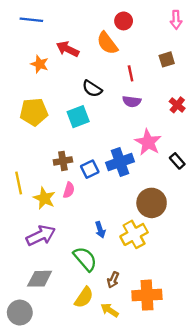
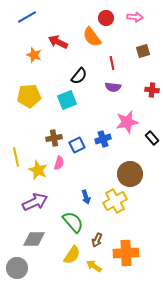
blue line: (31, 20) -> (27, 17), turned -36
pink arrow: (176, 20) -> (135, 17), moved, turned -84
black semicircle: (92, 89) -> (79, 76), turned -84
red cross: (177, 105) -> (152, 90), turned -32
pink star: (148, 142) -> (127, 122), turned 30
blue cross: (120, 162) -> (103, 139), size x0.7

